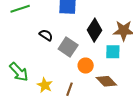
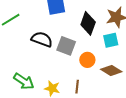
black semicircle: (46, 35) -> (42, 39), size x1.5

